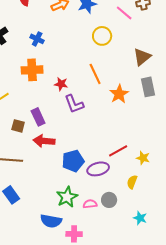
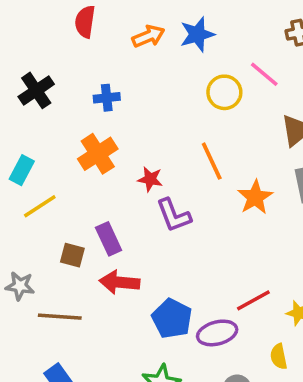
pink line: (124, 13) -> (264, 74), moved
blue cross: (37, 39) -> (107, 98), turned -32
orange cross: (32, 70) -> (98, 154), turned -30
blue pentagon: (73, 161) -> (172, 318), turned -30
yellow semicircle: (132, 182) -> (279, 356), turned -32

